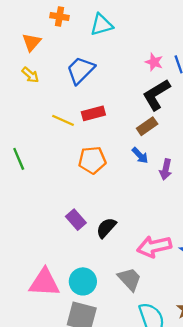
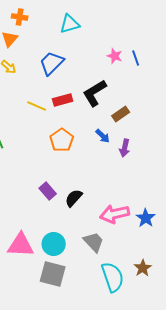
orange cross: (60, 17) -> (20, 17), moved
black L-shape: (156, 95) -> (95, 93), moved
brown rectangle: (147, 126) -> (121, 114), moved
orange pentagon: (92, 160) -> (62, 140), turned -30

